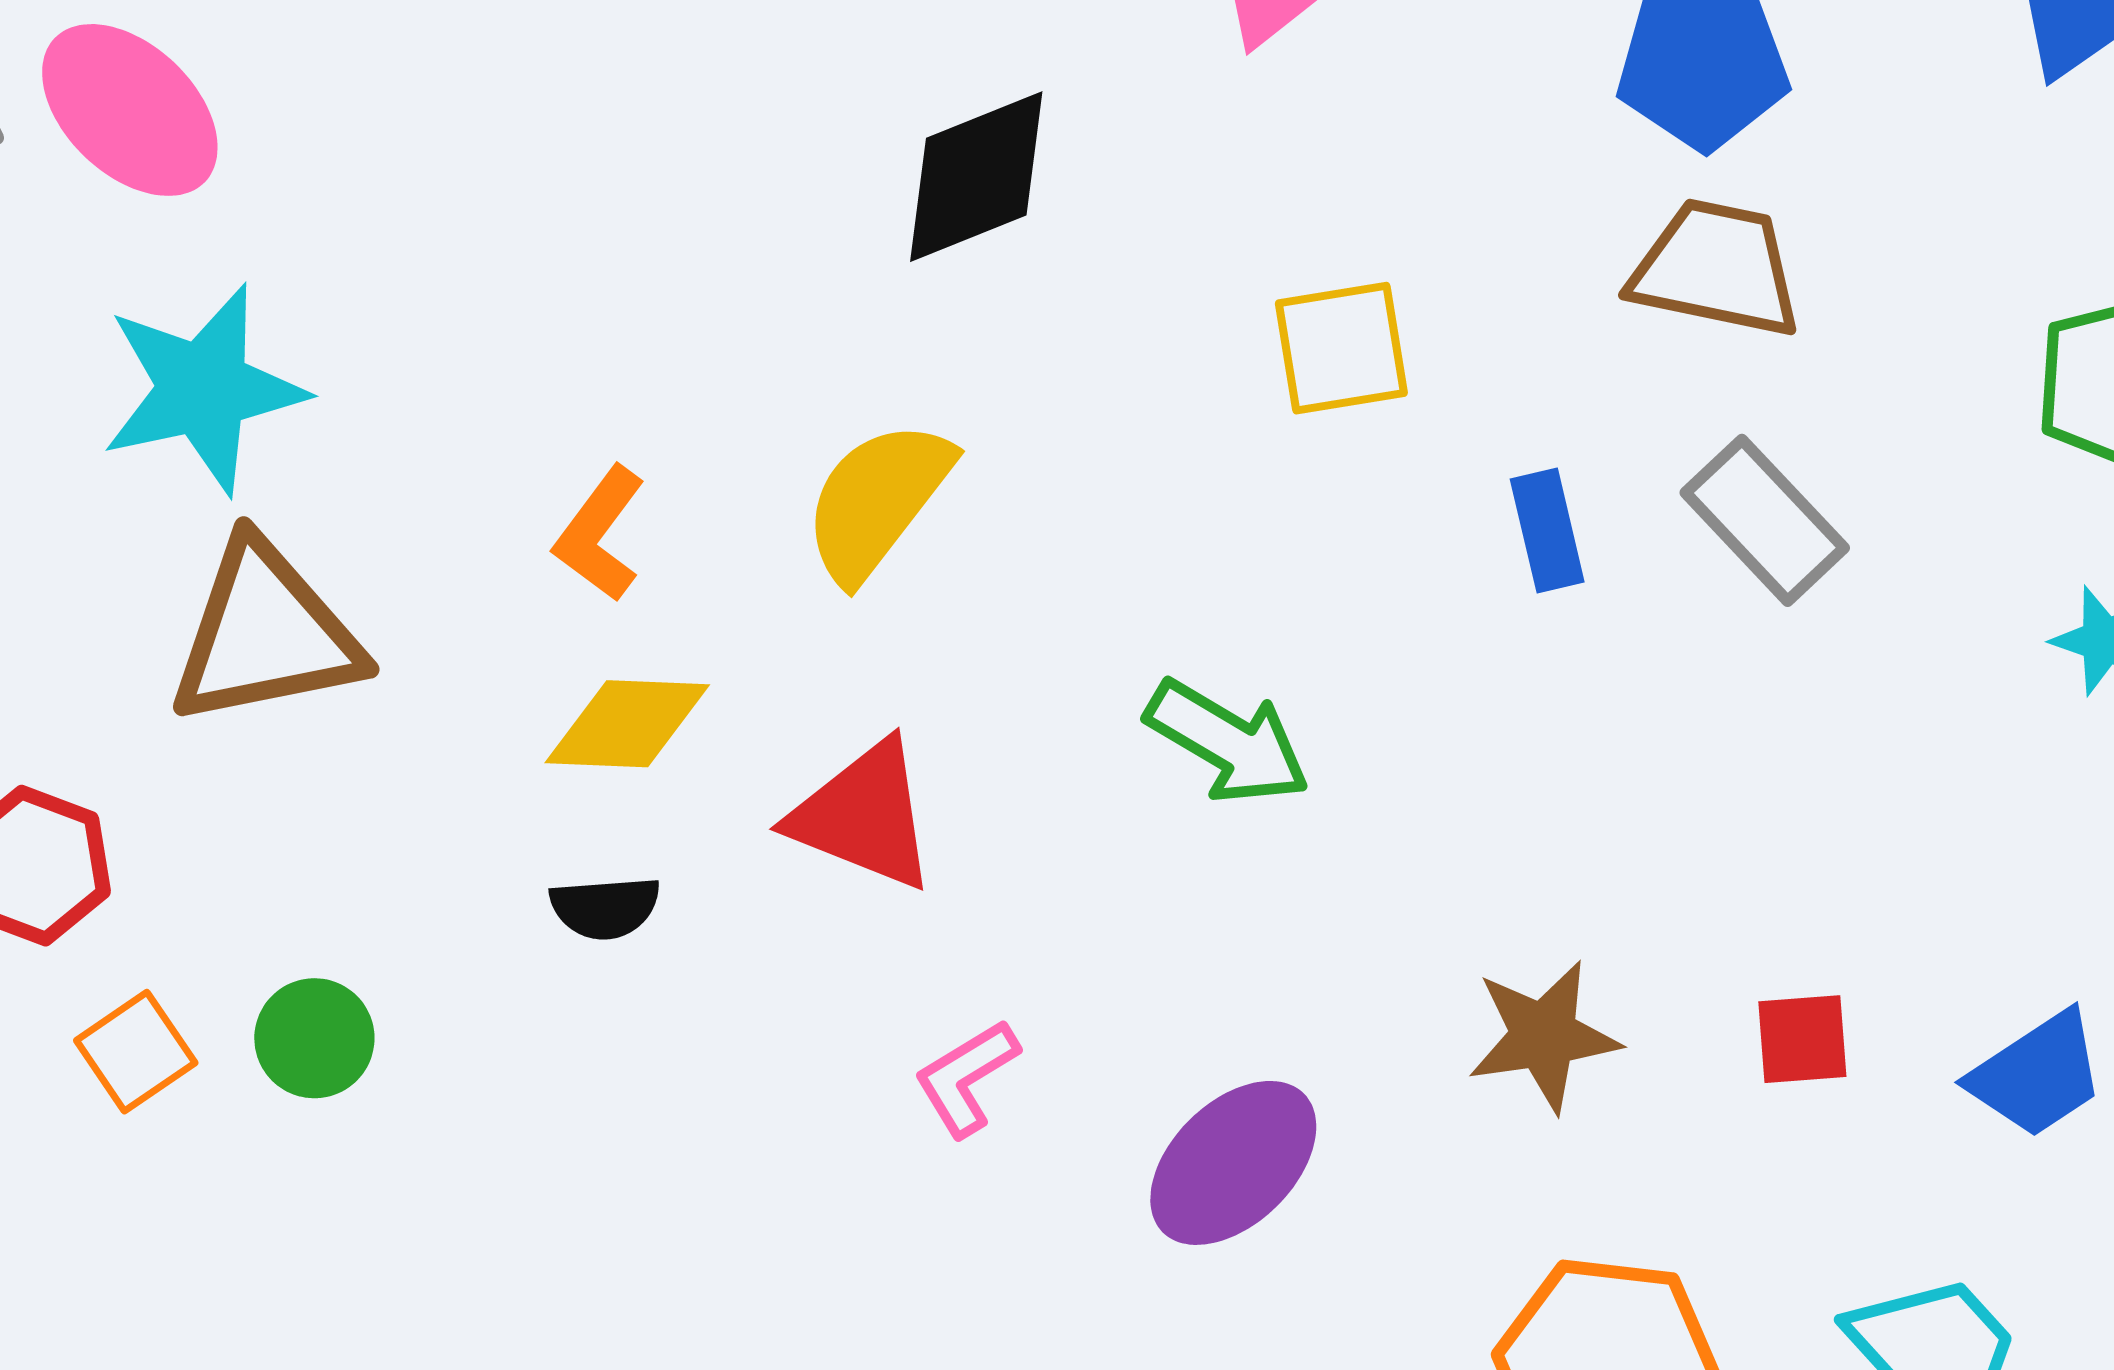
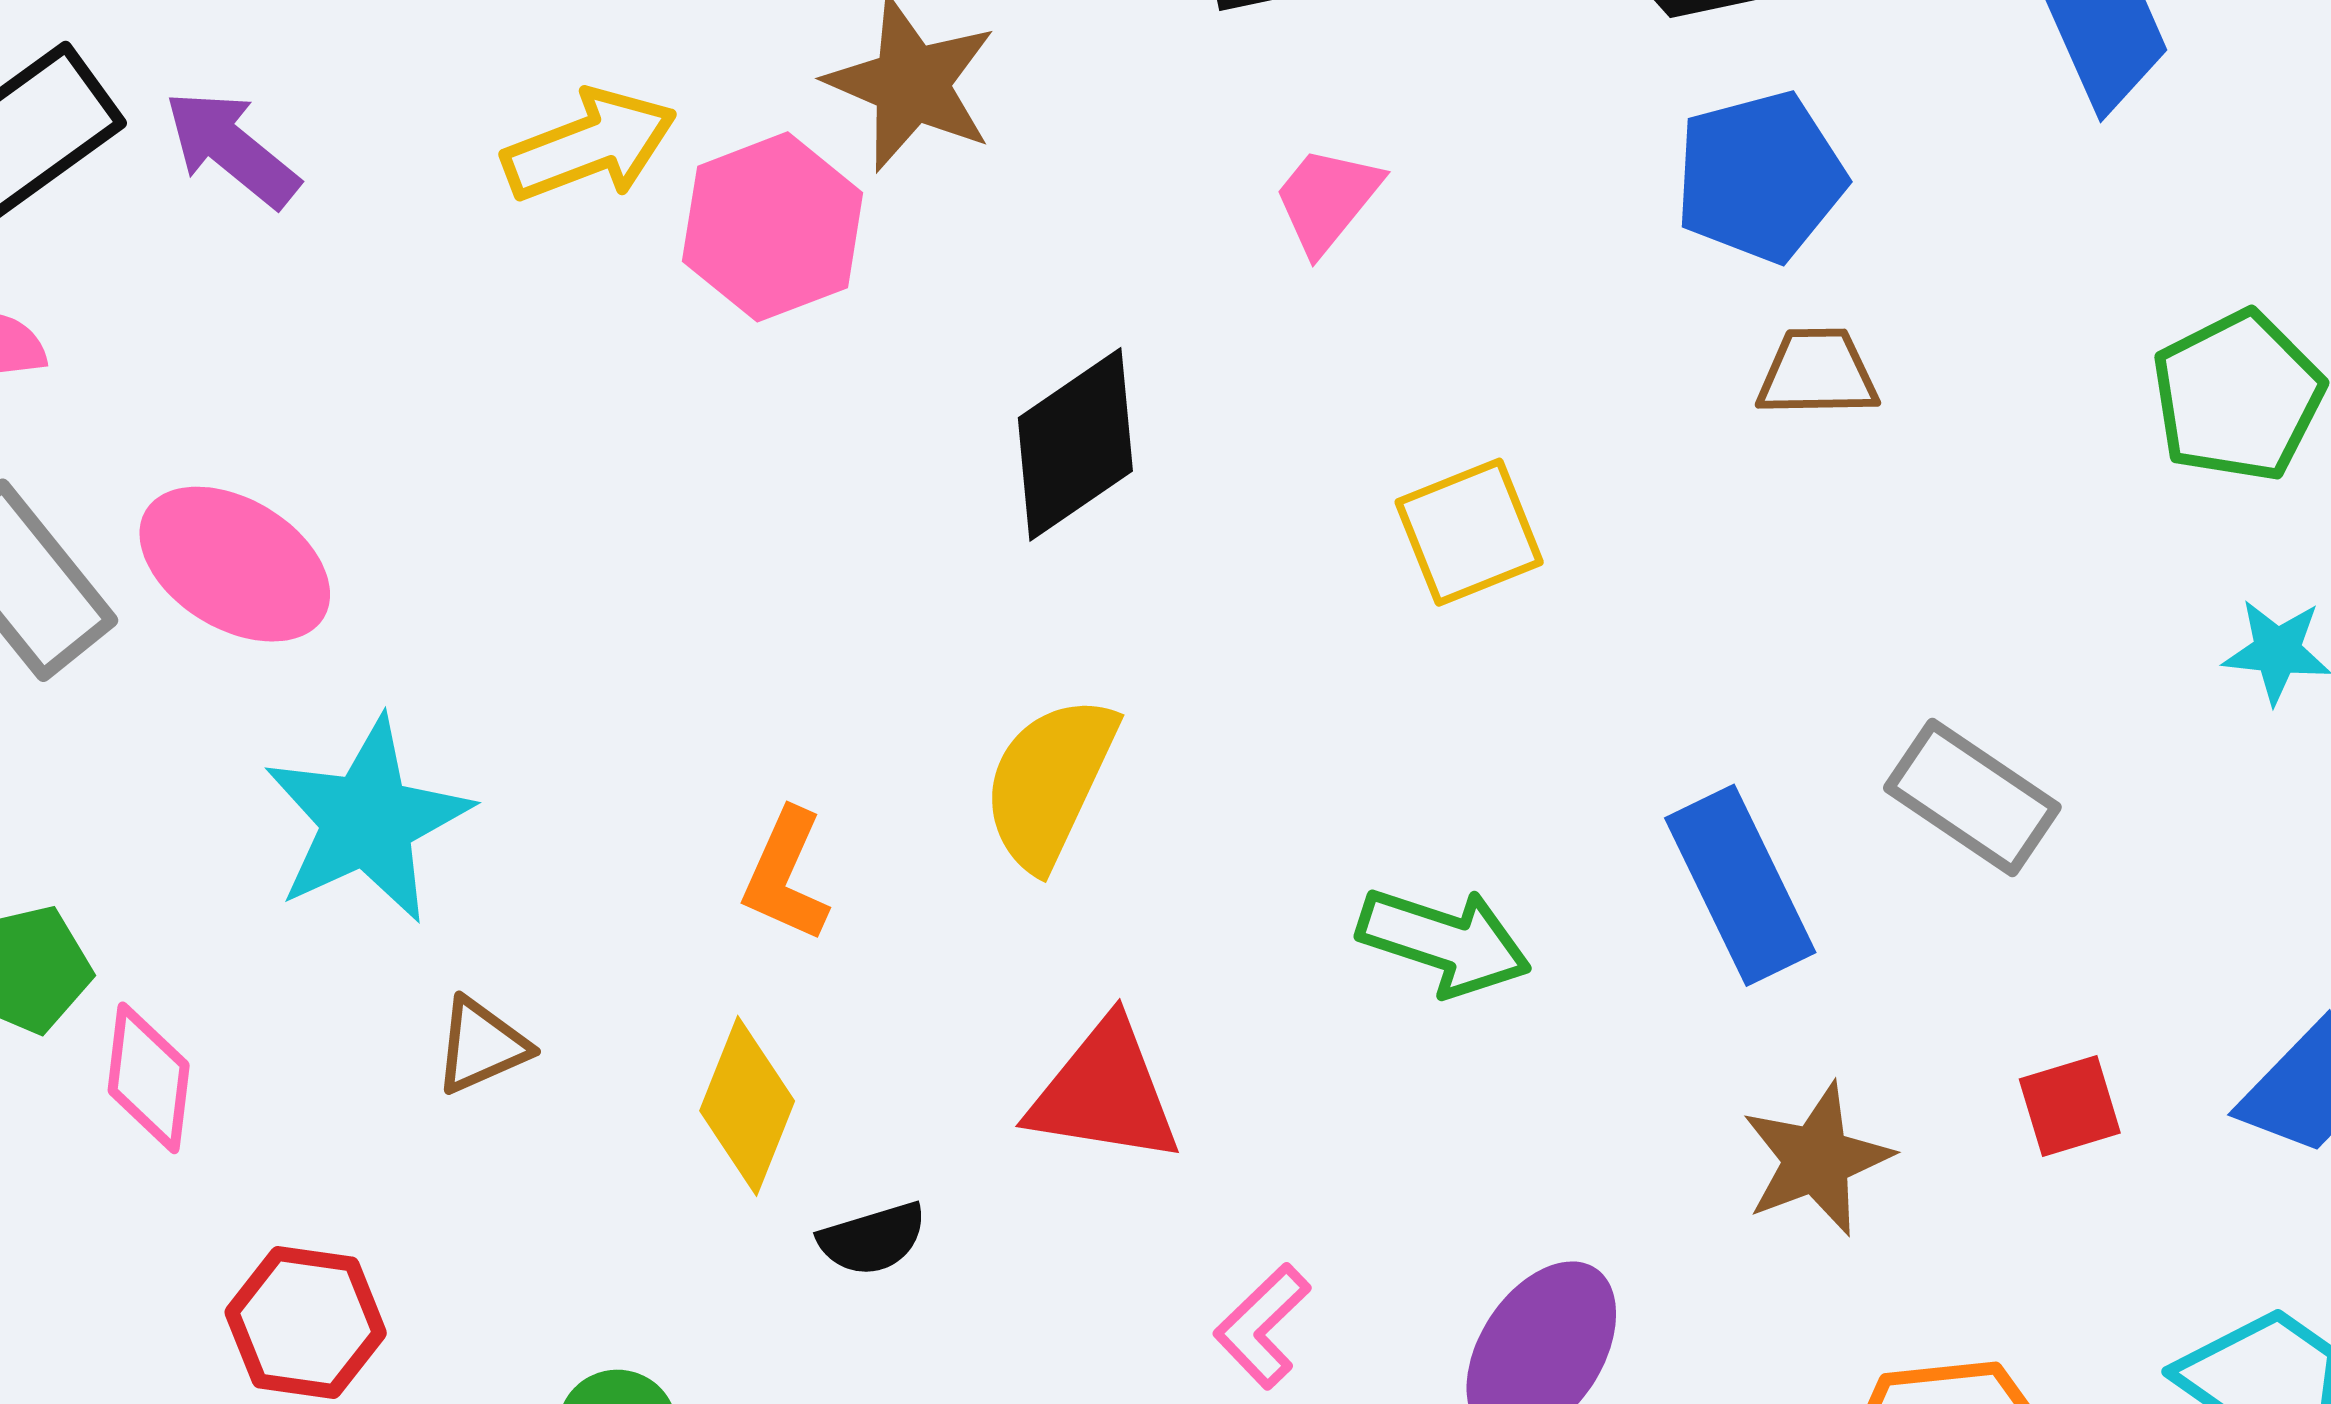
brown trapezoid: (1716, 269) -> (1818, 373), size x0.7
gray rectangle: (1765, 520) -> (1972, 797), moved
blue rectangle: (1547, 531) -> (1740, 885), moved, size x1.6
brown triangle: (265, 634) -> (481, 1046), size x0.5
yellow diamond: (627, 724) -> (747, 1106), moved, turned -58

